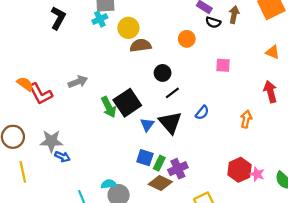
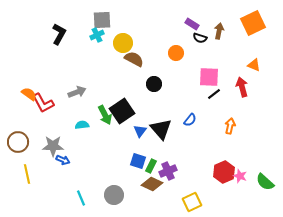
brown semicircle: (141, 45) -> (134, 59), turned 36
pink square: (223, 65) -> (209, 77), size x1.5
red arrow: (270, 92) -> (242, 87), moved
black line: (172, 93) -> (214, 94), moved
cyan semicircle: (109, 184) -> (82, 125), moved

